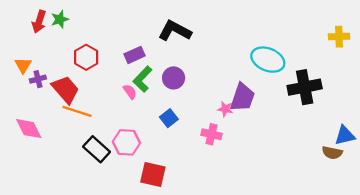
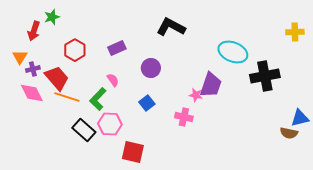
red arrow: (39, 22) -> (34, 31), moved
black L-shape: (175, 31) -> (171, 27), moved
green L-shape: (143, 79) -> (98, 99), moved
pink diamond: (29, 129) -> (32, 93), moved

